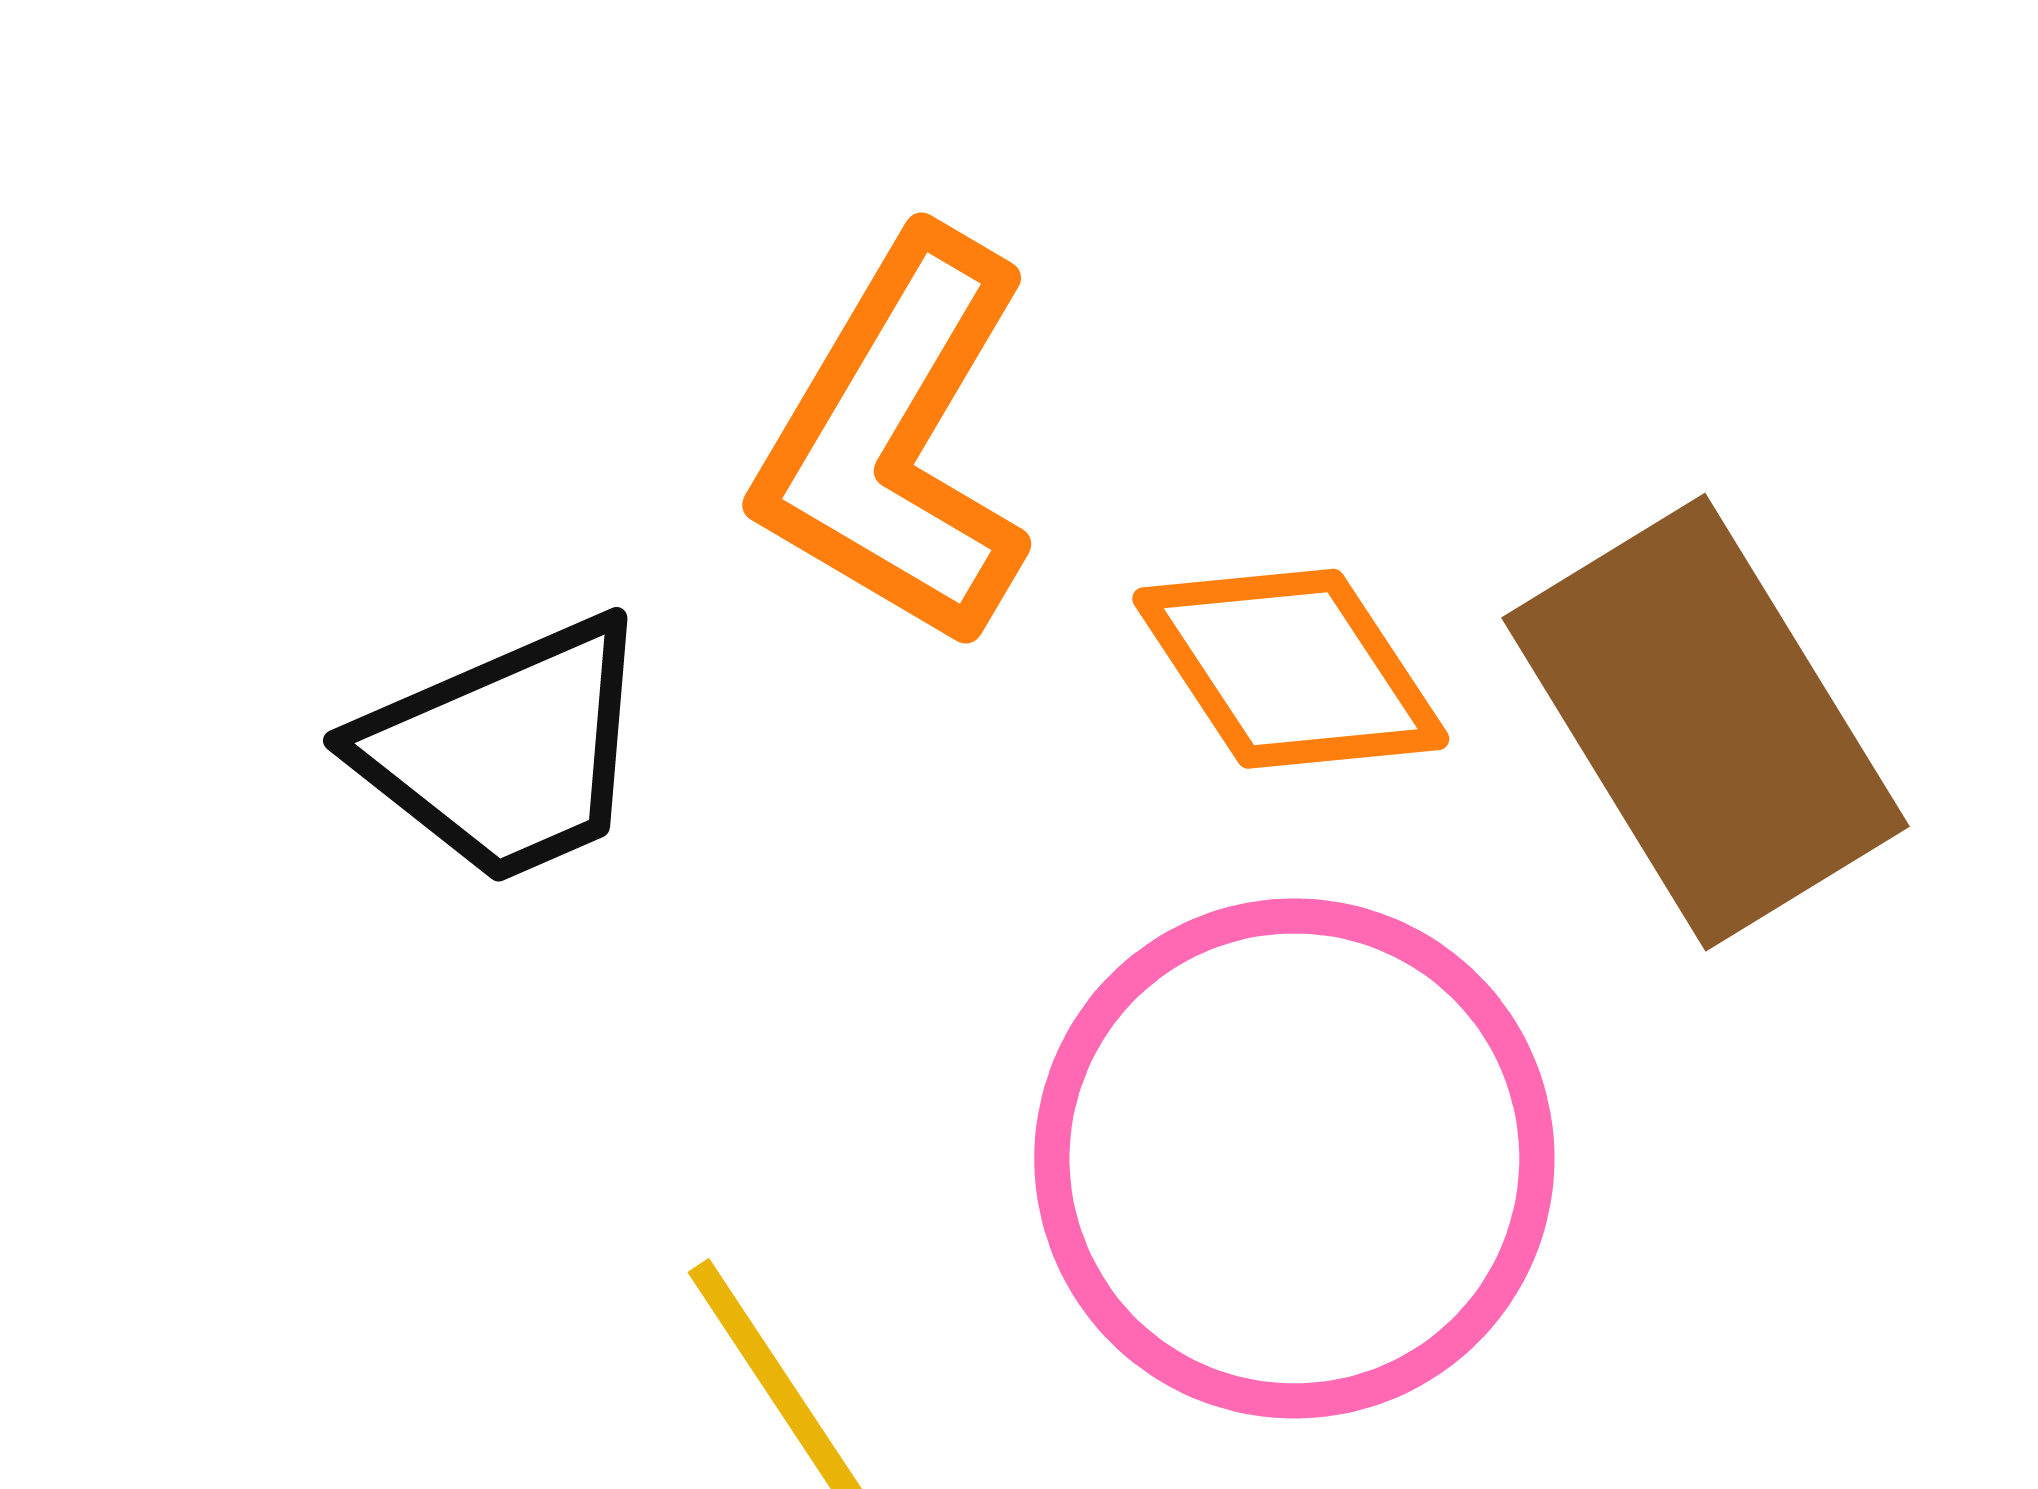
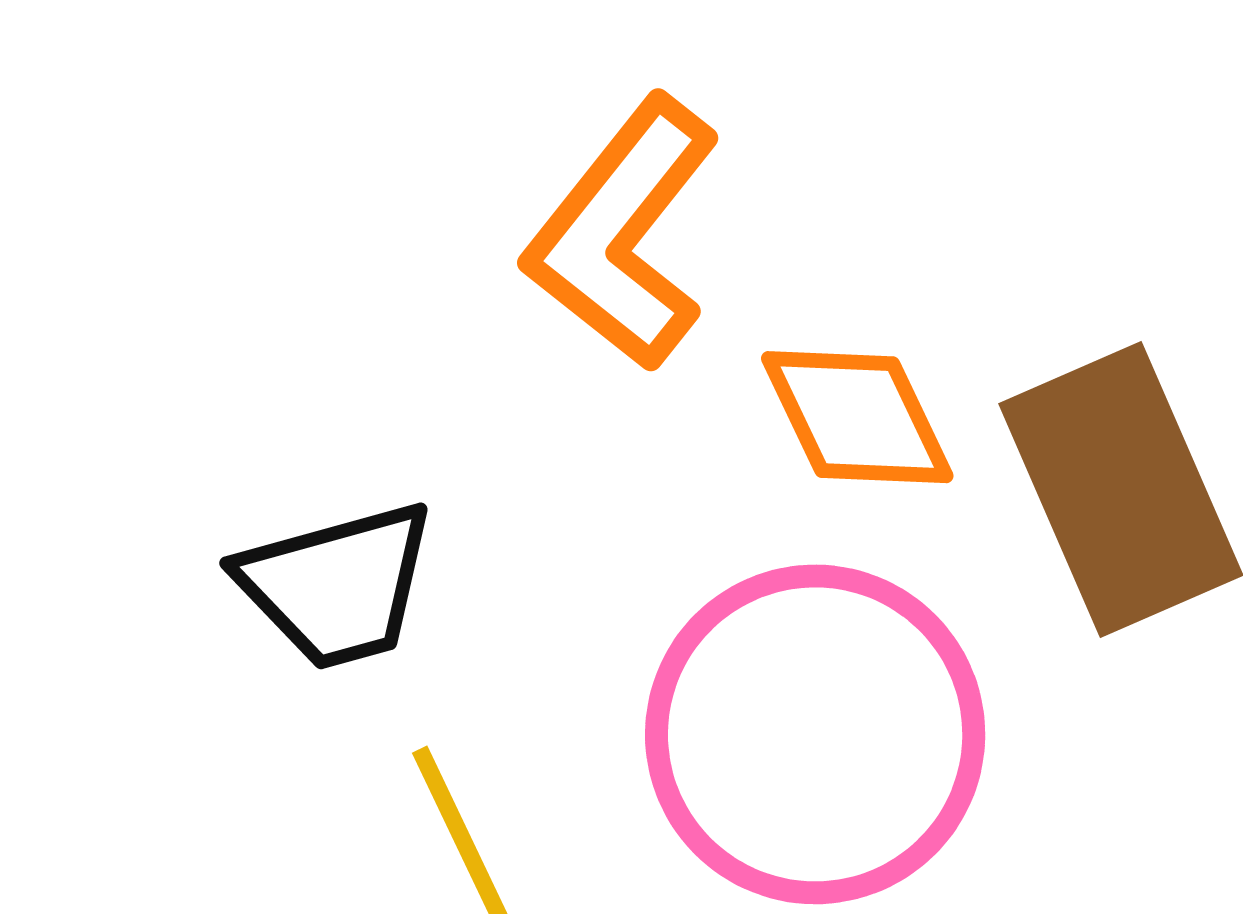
black trapezoid: (506, 751) -> (337, 585), moved

